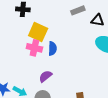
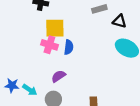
yellow square: (38, 32) -> (55, 28), turned -30

